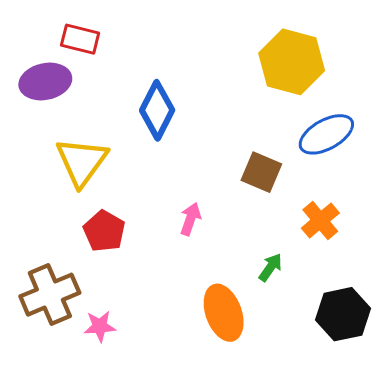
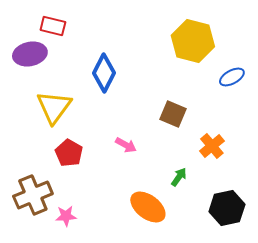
blue ellipse: (326, 134) -> (232, 77), moved, size x0.7
pink arrow: (190, 219) -> (126, 145), turned 100
orange ellipse: (224, 313) -> (148, 207), turned -33

